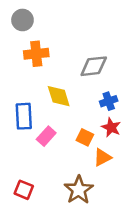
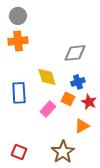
orange cross: (36, 54) -> (18, 41), moved
blue cross: (109, 101) -> (78, 82), moved
pink rectangle: (46, 136) -> (48, 109), moved
orange square: (85, 137) -> (68, 99), moved

